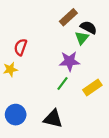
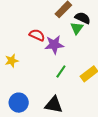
red semicircle: (20, 47) -> (37, 35), moved, turned 98
purple star: (69, 61) -> (54, 45), moved

